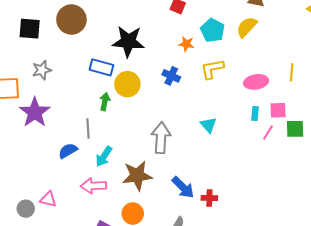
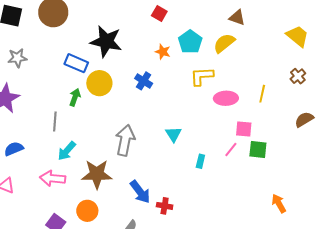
yellow L-shape: (212, 69) -> (202, 76), moved
cyan rectangle: (255, 113) -> (200, 161), moved
blue semicircle: (68, 151) -> (14, 149), moved

